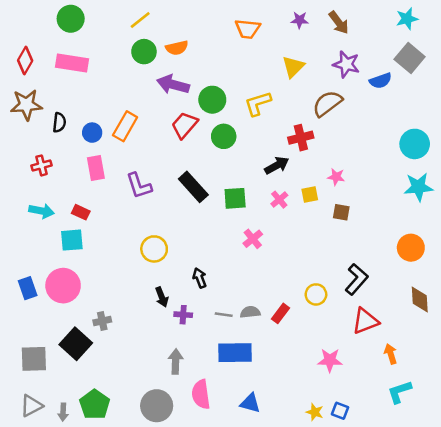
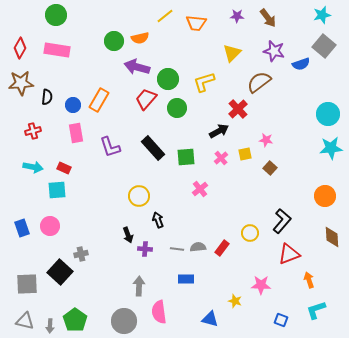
yellow line: (140, 20) -> (165, 16), moved
red cross: (301, 138) -> (238, 109), turned -30
brown square: (341, 212) -> (270, 168), turned 32
yellow circle: (154, 249) -> (139, 196), moved
pink circle: (63, 286) -> (50, 226), size x0.7
blue rectangle: (235, 353) -> (186, 279), size x0.6
blue triangle: (250, 403) -> (210, 319), moved
gray triangle: (31, 406) -> (25, 321), turned 42
blue square: (340, 411) -> (281, 320), moved
yellow star: (315, 412) -> (235, 301), moved

